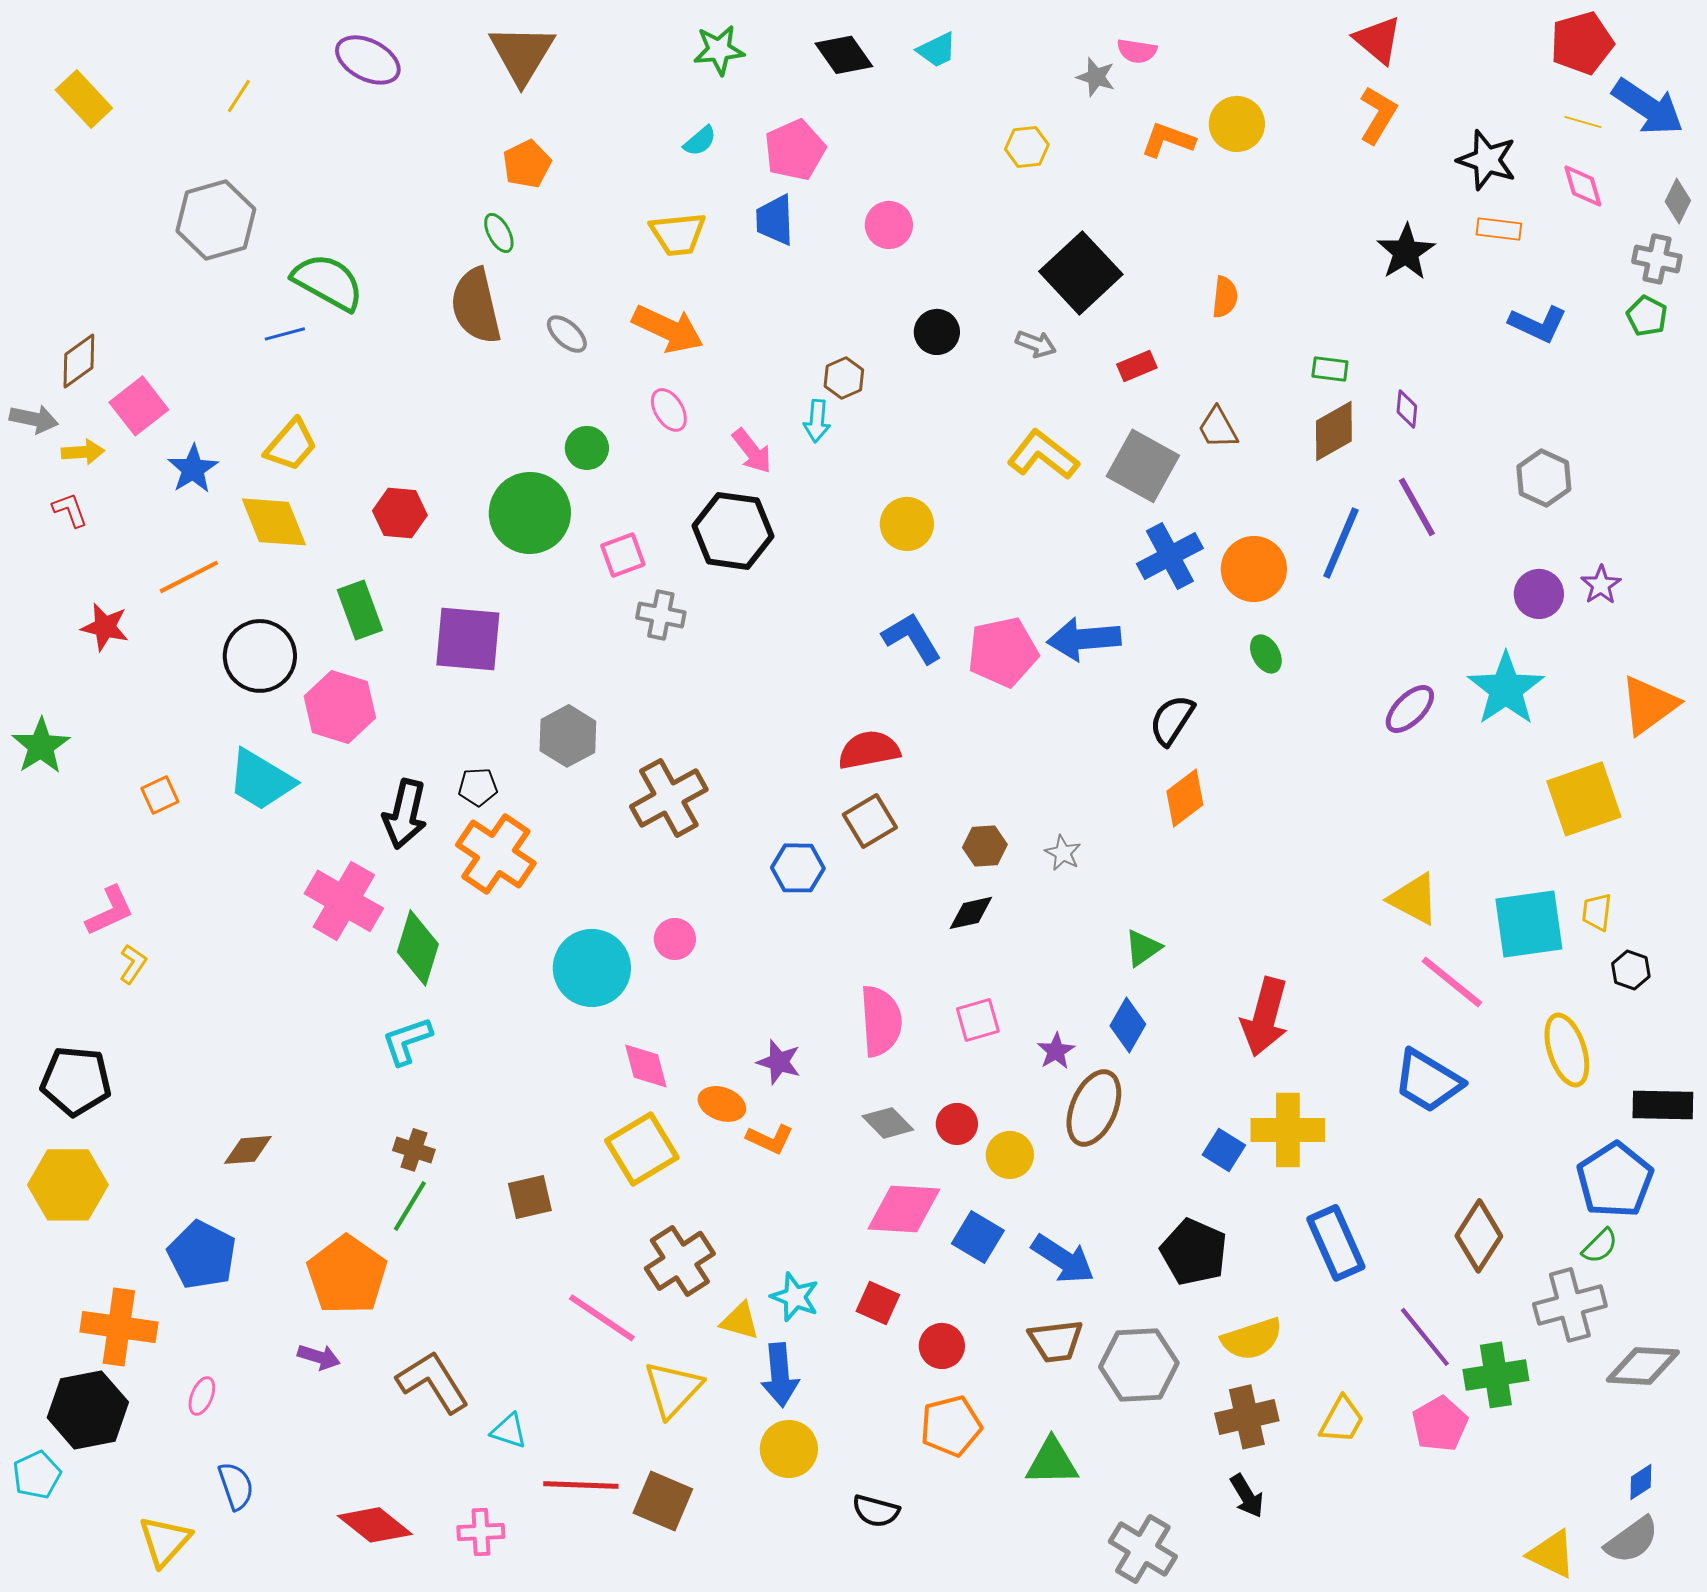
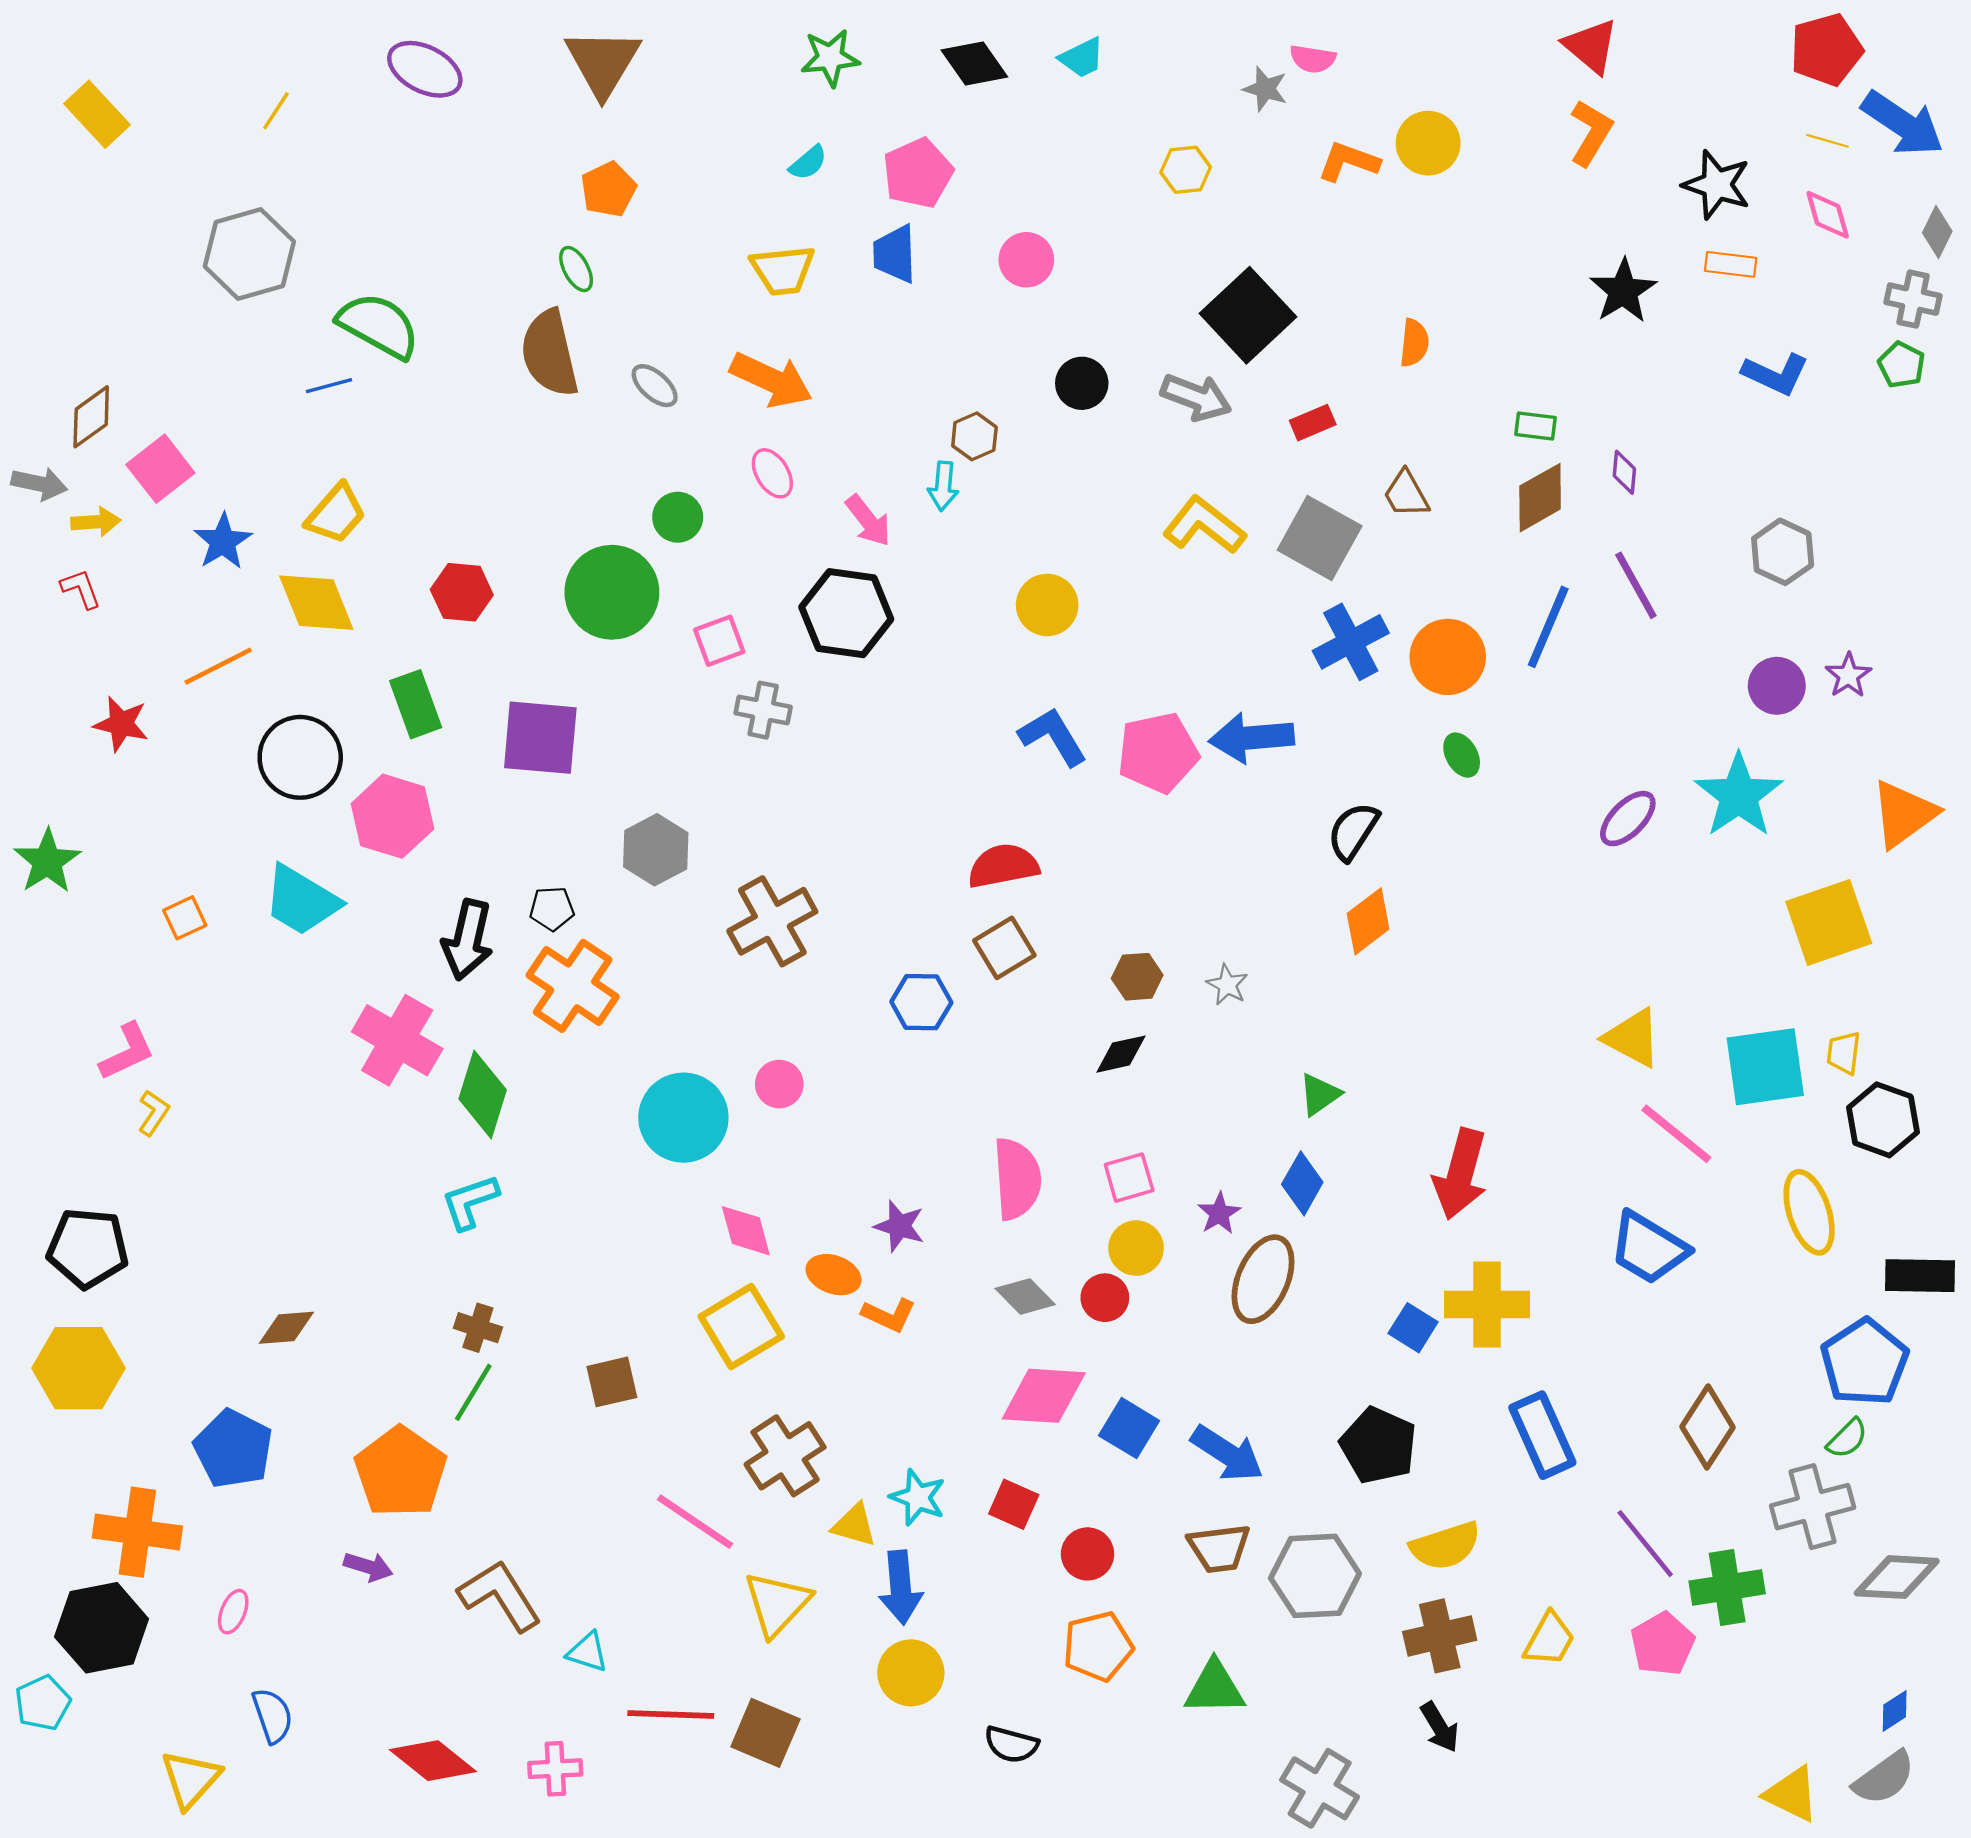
gray arrow: (1036, 344) -> (1196, 397), size x1.5
black hexagon: (1631, 970) -> (1883, 1120), size x1.6
yellow circle: (1010, 1155) -> (1136, 1248), moved

